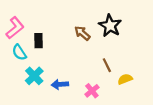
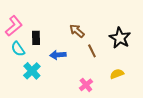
black star: (110, 26) -> (120, 38), moved
brown line: (107, 65) -> (92, 51), moved
blue arrow: (60, 84) -> (58, 55), moved

